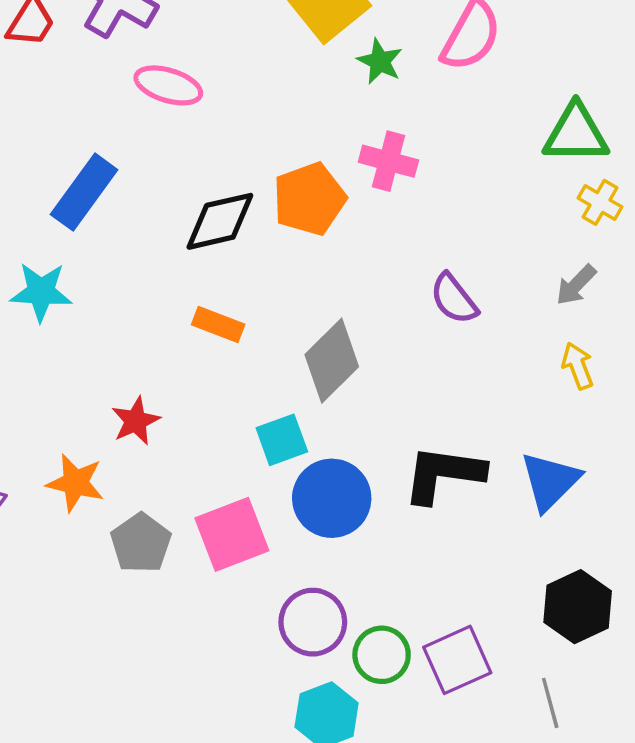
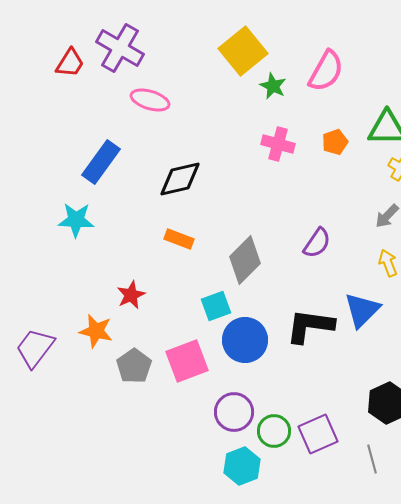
orange pentagon: (309, 199) -> (335, 142), moved, size x0.6
purple semicircle: (454, 299) -> (317, 243), moved, turned -108
blue triangle: (550, 481) -> (362, 310), moved

